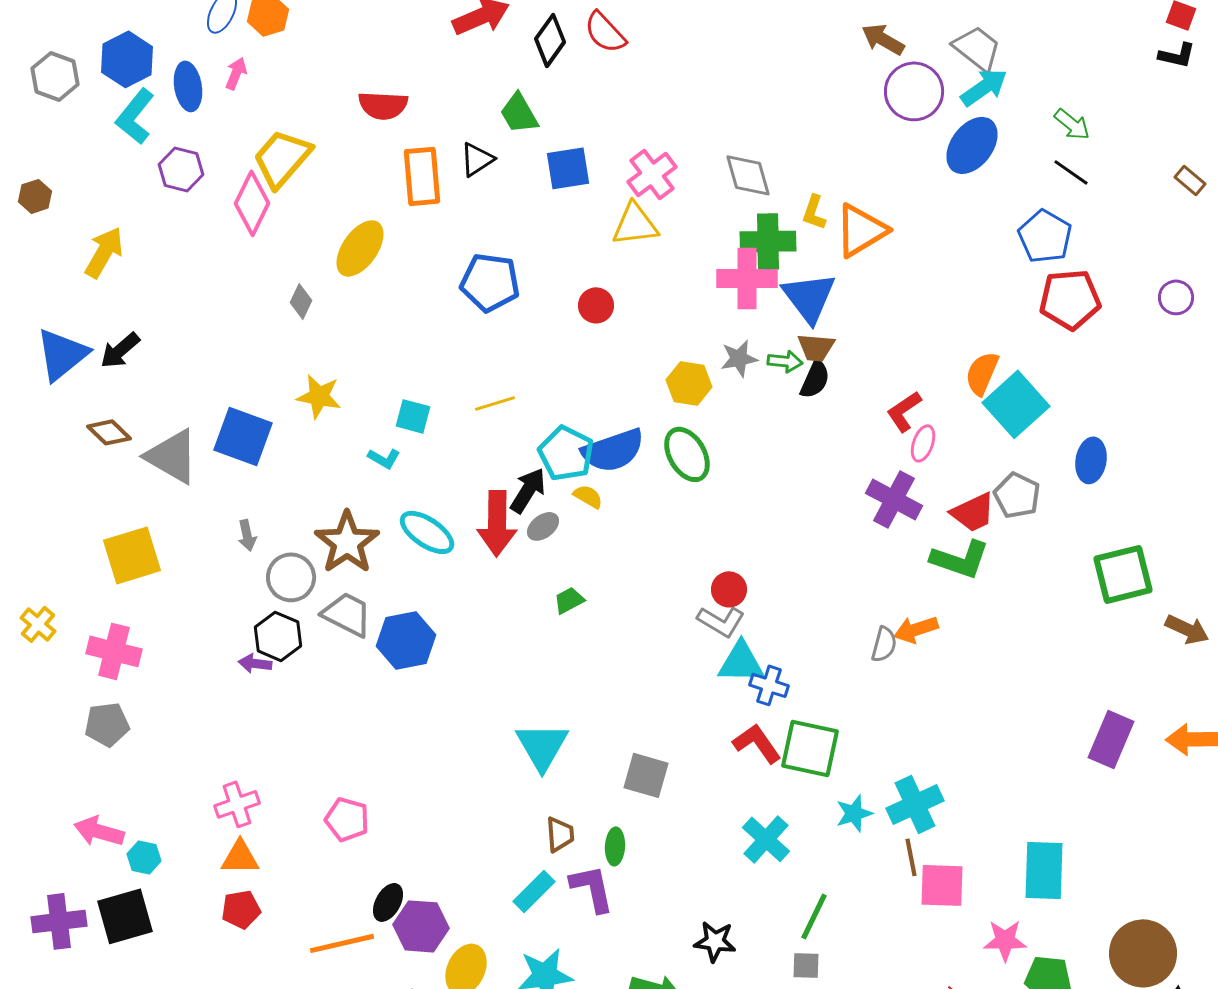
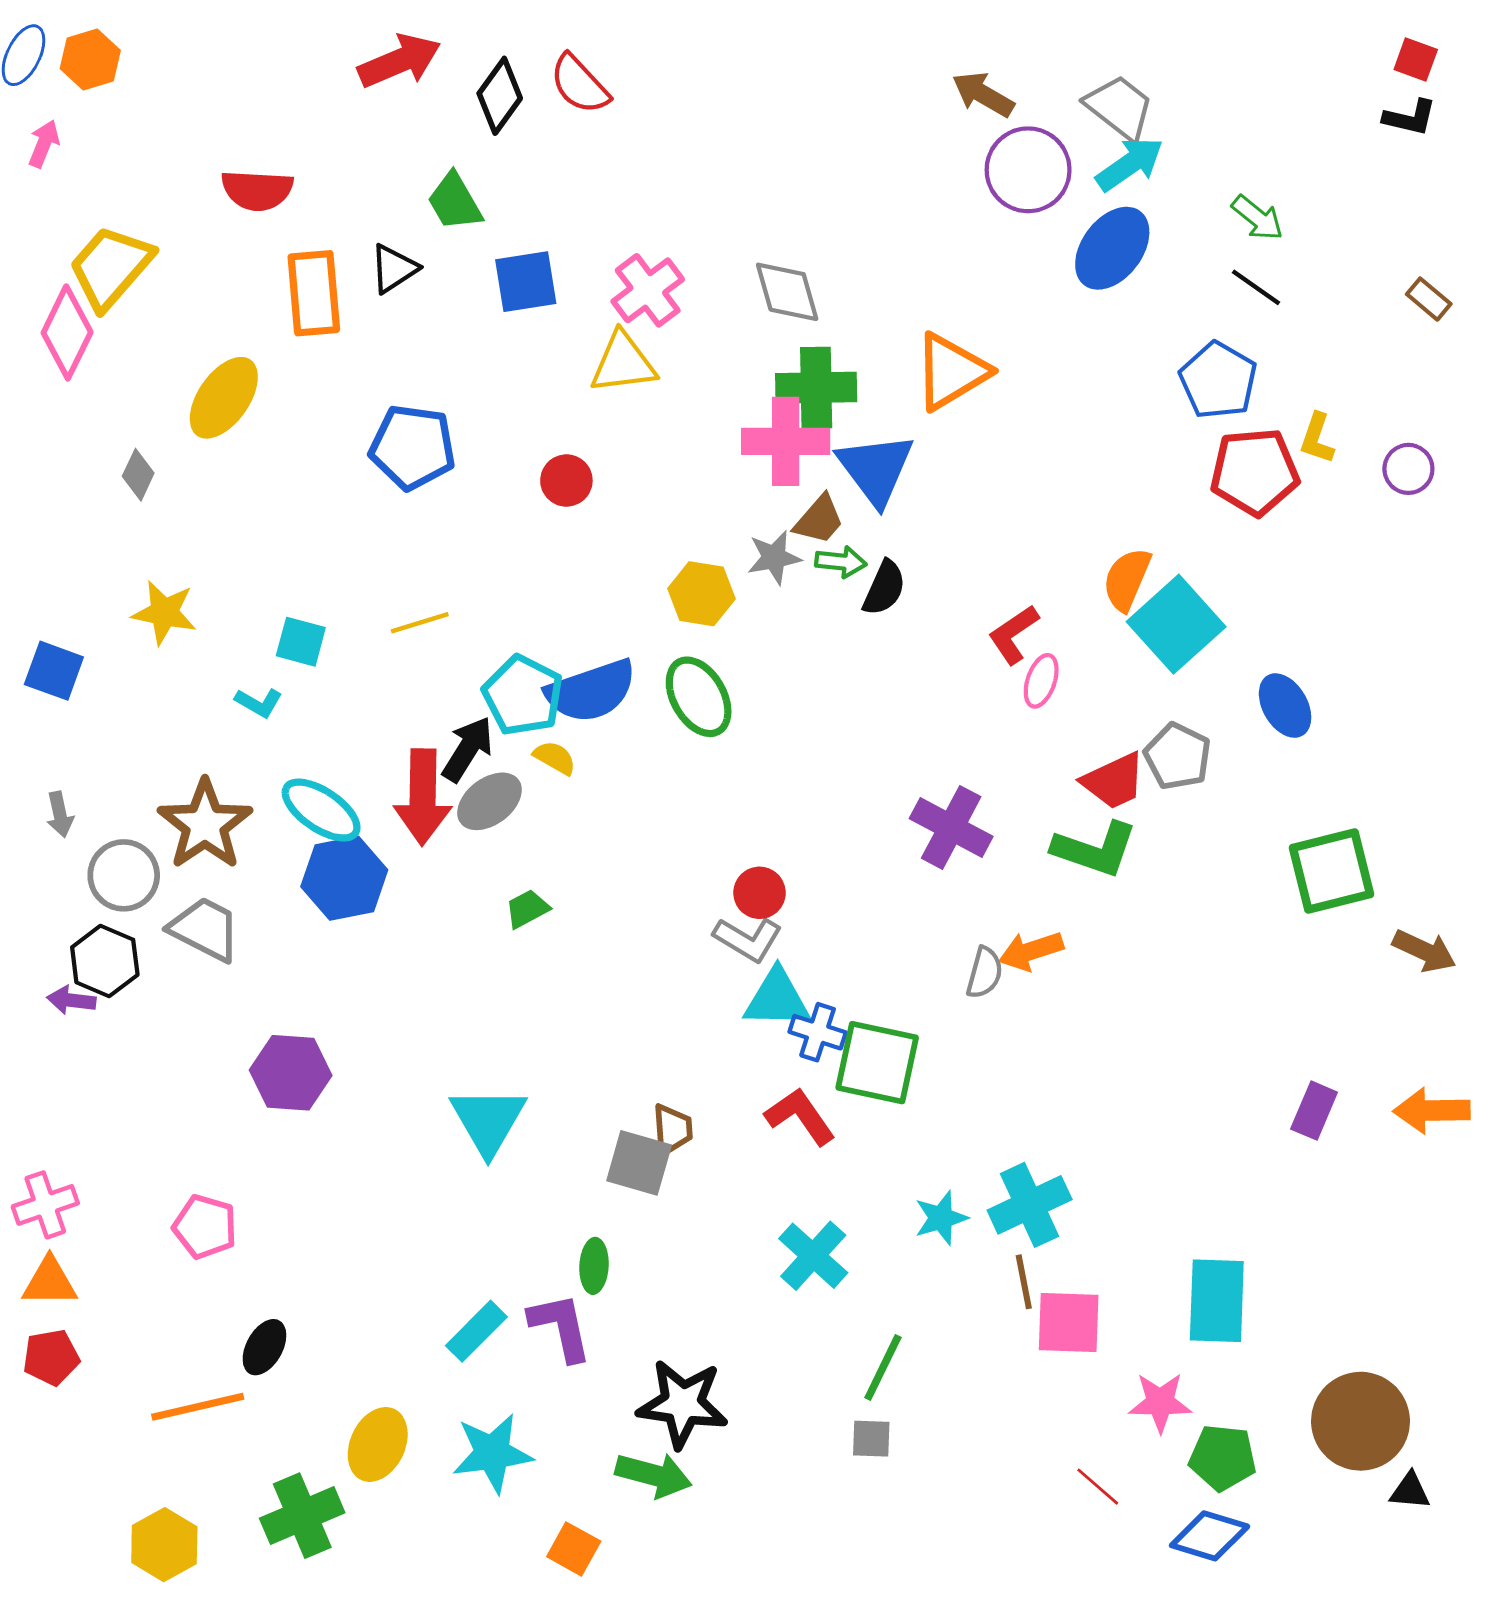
yellow L-shape: (814, 212) -> (1317, 438), moved
brown trapezoid: (816, 347) -> (819, 520), moved, turned -54
blue square: (243, 436) -> (54, 671), size x0.7
blue ellipse: (1091, 460) -> (1285, 706), turned -39
purple cross: (894, 499) -> (951, 827), moved
gray ellipse: (543, 526) -> (489, 801), size x1.4
blue hexagon: (406, 640) -> (344, 878), moved
purple rectangle: (1111, 739) -> (1314, 1111), size x0.7
green square: (810, 748) -> (877, 1063), moved
brown trapezoid: (560, 834) -> (672, 1129), moved
purple hexagon: (421, 926) -> (291, 1073), moved
black star: (715, 941) -> (683, 1404), moved, size x1.5

